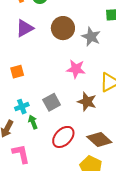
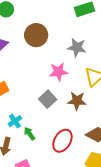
gray star: (91, 37) -> (77, 47), moved
gray square: (52, 102) -> (48, 99), moved

